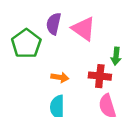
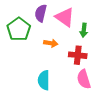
green arrow: (116, 56) -> (84, 30), moved
orange arrow: (60, 77) -> (51, 43), moved

